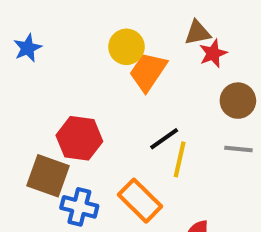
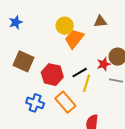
red star: (213, 53) -> (104, 64), moved
red hexagon: (79, 138) -> (52, 75), moved
brown square: (48, 176) -> (24, 61), moved

